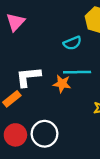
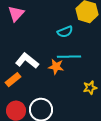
white L-shape: (28, 77) -> (27, 61), turned 45

